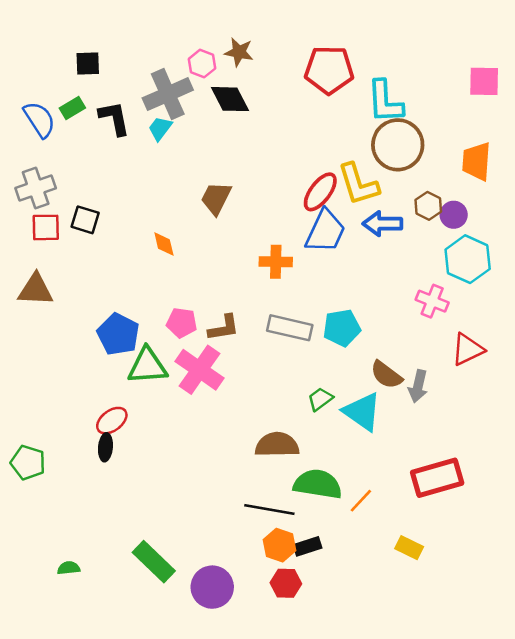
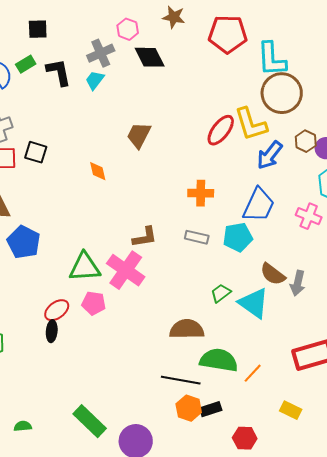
brown star: (239, 52) -> (174, 17), moved
gray cross: (168, 94) -> (101, 53), size x0.7
blue arrow: (382, 224) -> (270, 155), turned -52
blue trapezoid: (325, 231) -> (259, 205), moved
orange cross: (276, 262) -> (201, 193), moved
pink pentagon: (182, 323) -> (94, 303), moved
gray rectangle: (290, 328) -> (197, 237), size x0.7
blue pentagon: (118, 334) -> (24, 242), moved
red hexagon: (286, 583) -> (245, 438), moved

